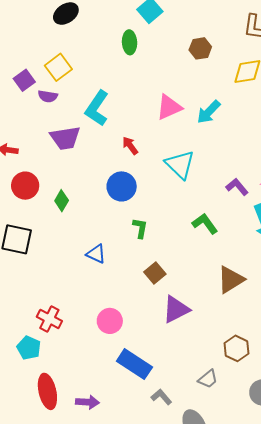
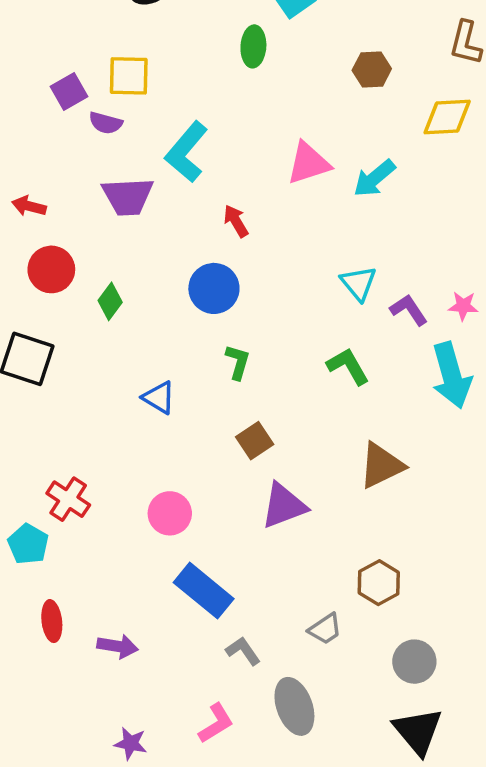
yellow square: (58, 67) -> (129, 76), turned 32
cyan triangle: (180, 165) -> (358, 283), moved, size x0.7
red ellipse: (47, 391) -> (52, 621), size x0.7

